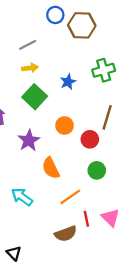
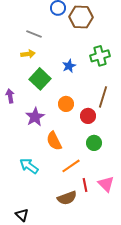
gray line: (28, 45) -> (34, 34), turned 49
yellow arrow: (30, 68) -> (28, 54), moved

